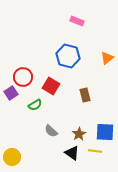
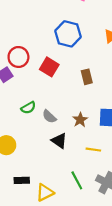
green semicircle: (35, 105) -> (28, 108), moved
yellow line: (95, 151) -> (93, 150), moved
black triangle: (72, 153) -> (59, 141), moved

